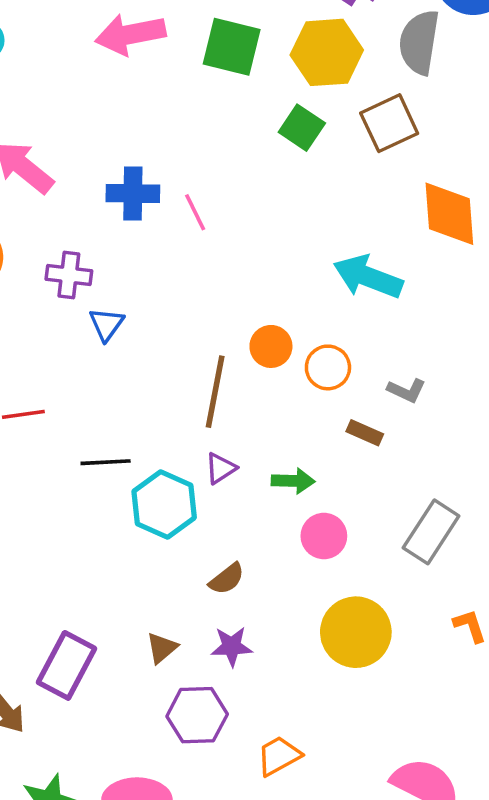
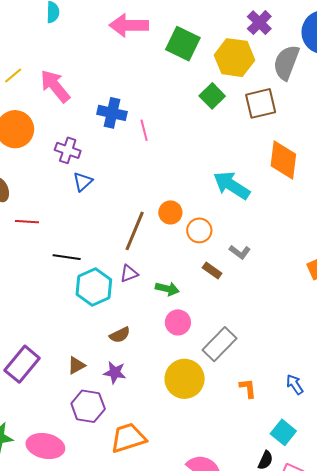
gray rectangle: (431, 532) -> (219, 344), moved
orange trapezoid: (279, 756) -> (128, 438), size x1.4

